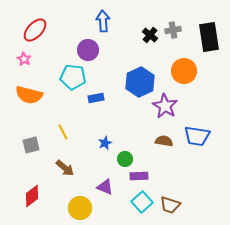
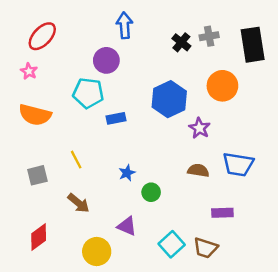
purple star: (165, 106) -> (199, 128), size x0.7
purple rectangle: (139, 176) -> (222, 213), moved

